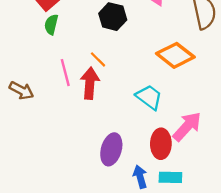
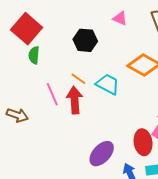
cyan trapezoid: (149, 97) -> (108, 84), moved
purple ellipse: (111, 149) -> (102, 154), turned 36

